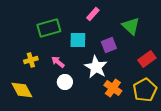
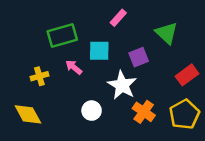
pink arrow: (58, 62) -> (74, 67), moved
white circle: (65, 82) -> (92, 111), moved

